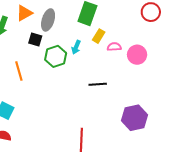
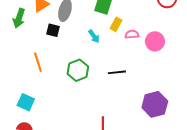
cyan arrow: (76, 47) -> (94, 36), turned -56
green hexagon: (56, 56) -> (78, 70), moved

